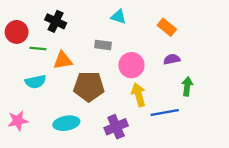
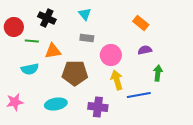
cyan triangle: (118, 17) -> (85, 14), moved, turned 32
purple cross: (116, 127) -> (98, 107), turned 30

